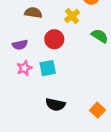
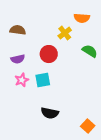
brown semicircle: (33, 13) -> (18, 30), moved
orange square: (98, 110) -> (88, 126), moved

